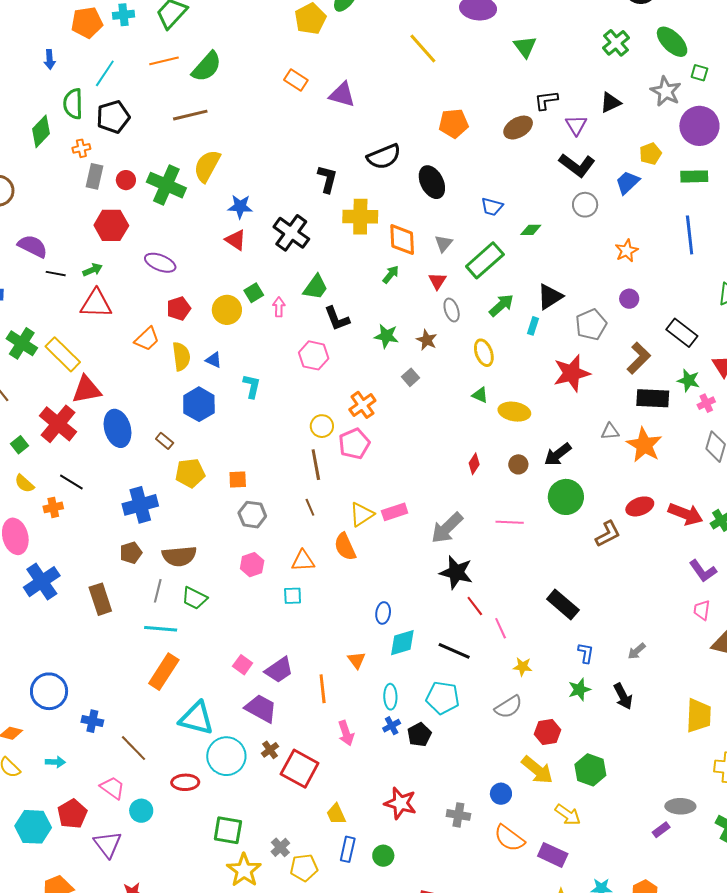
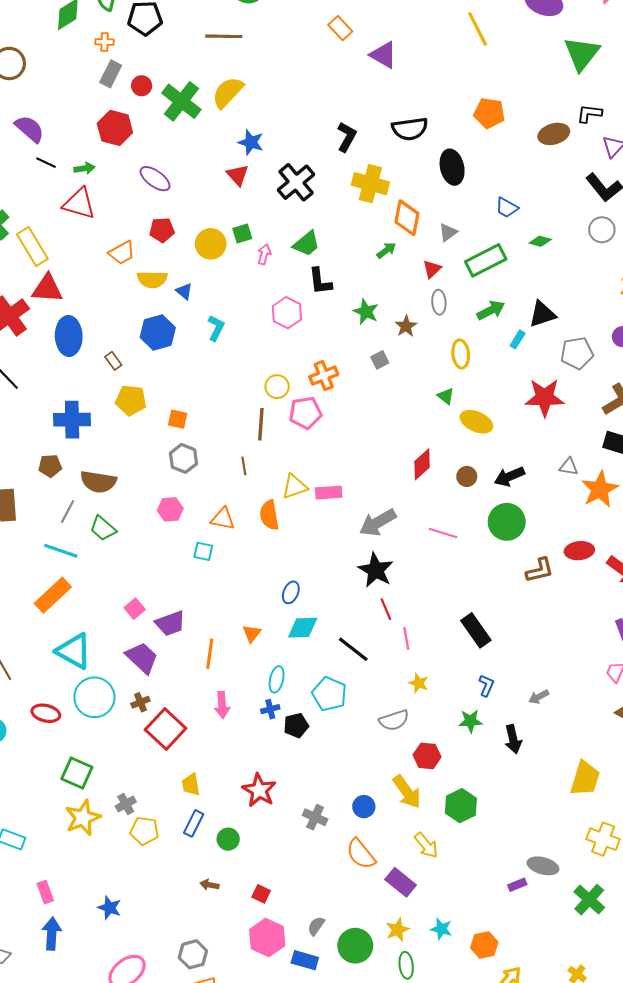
green triangle: (525, 47) -> (582, 54), size x1.5
yellow semicircle: (181, 356) -> (152, 279), turned 84
red diamond: (474, 464) -> (422, 464), size x1.4

